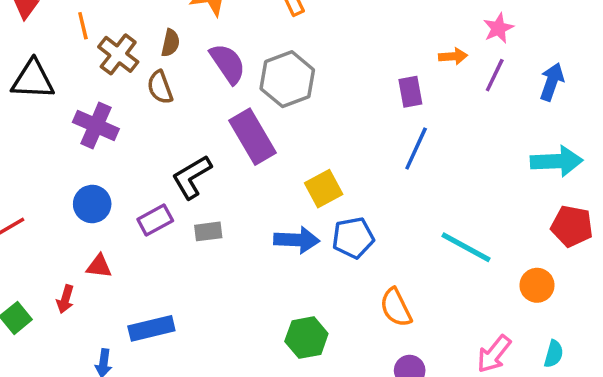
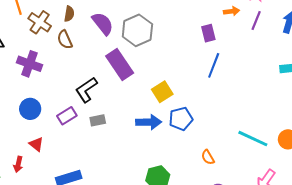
cyan line: (466, 247) -> (253, 139), moved
red triangle: (99, 266) -> (36, 144), turned 35
orange semicircle: (396, 308) -> (208, 157), size x0.7

